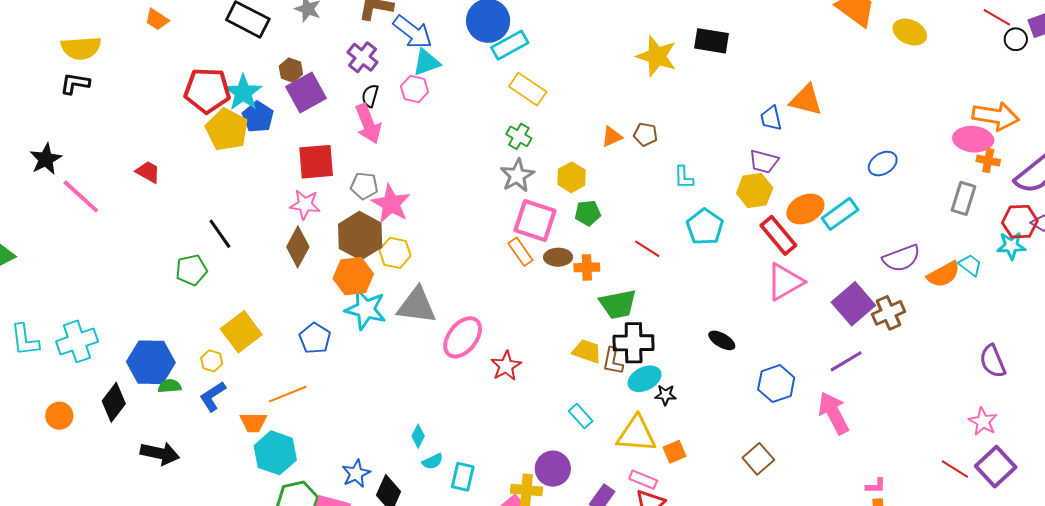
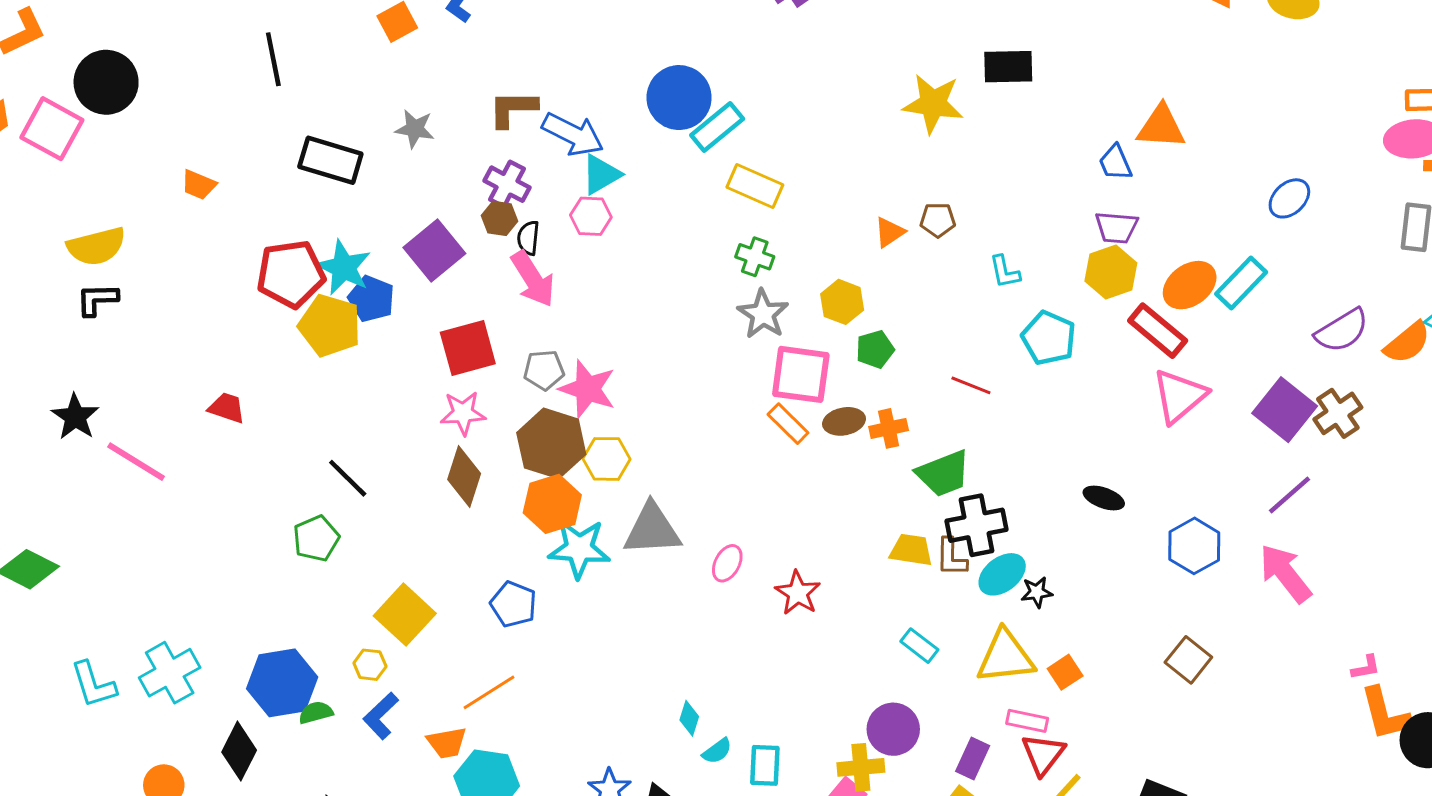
brown hexagon: (291, 70) -> (500, 218), moved
pink ellipse: (463, 337) -> (727, 563), size x0.6

